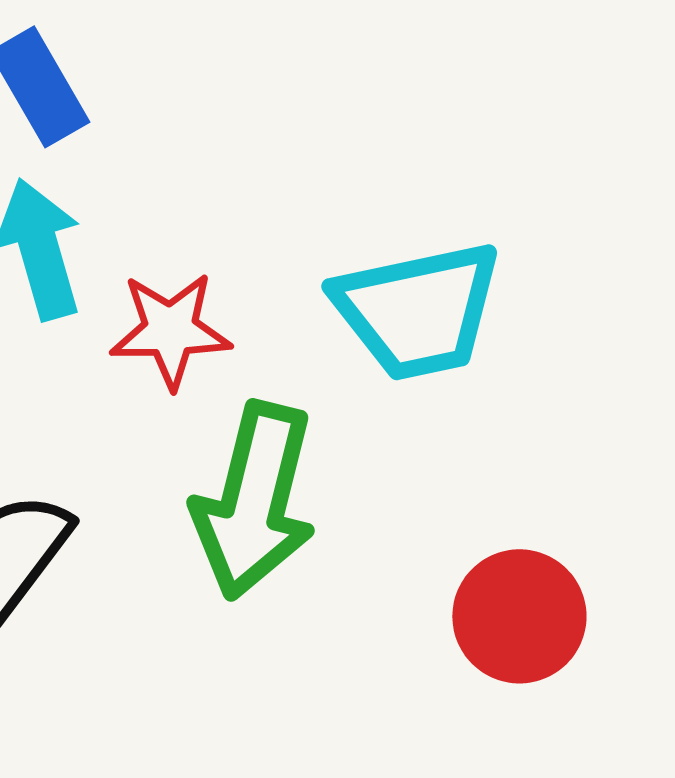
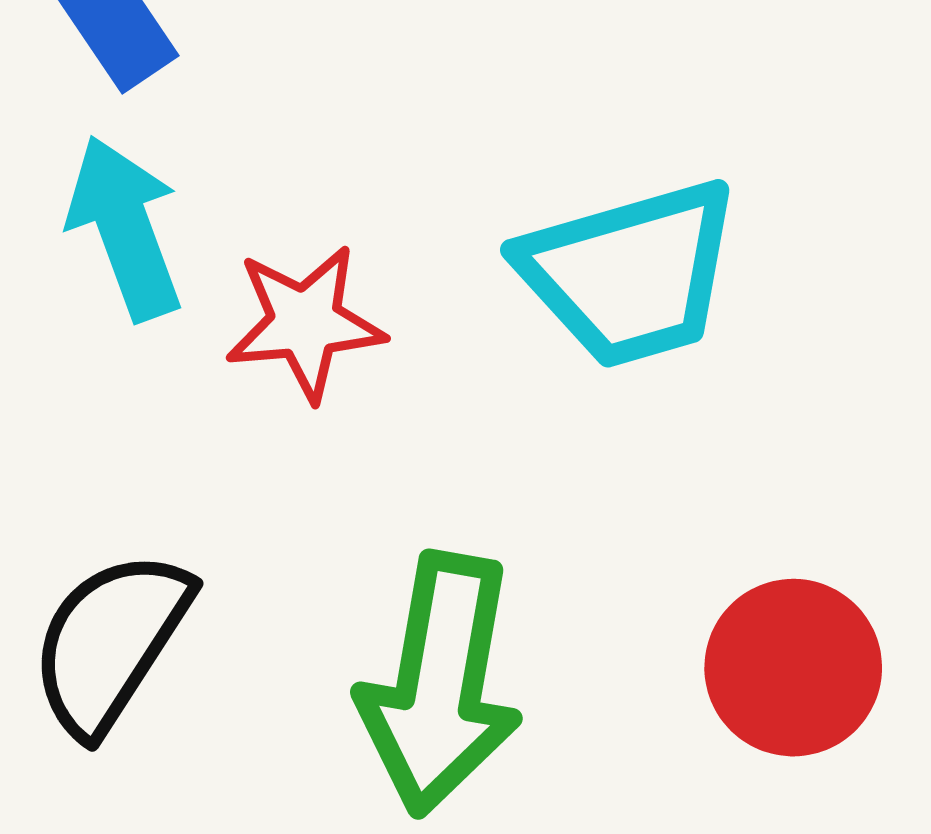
green arrow: (254, 501) -> (440, 684), moved

